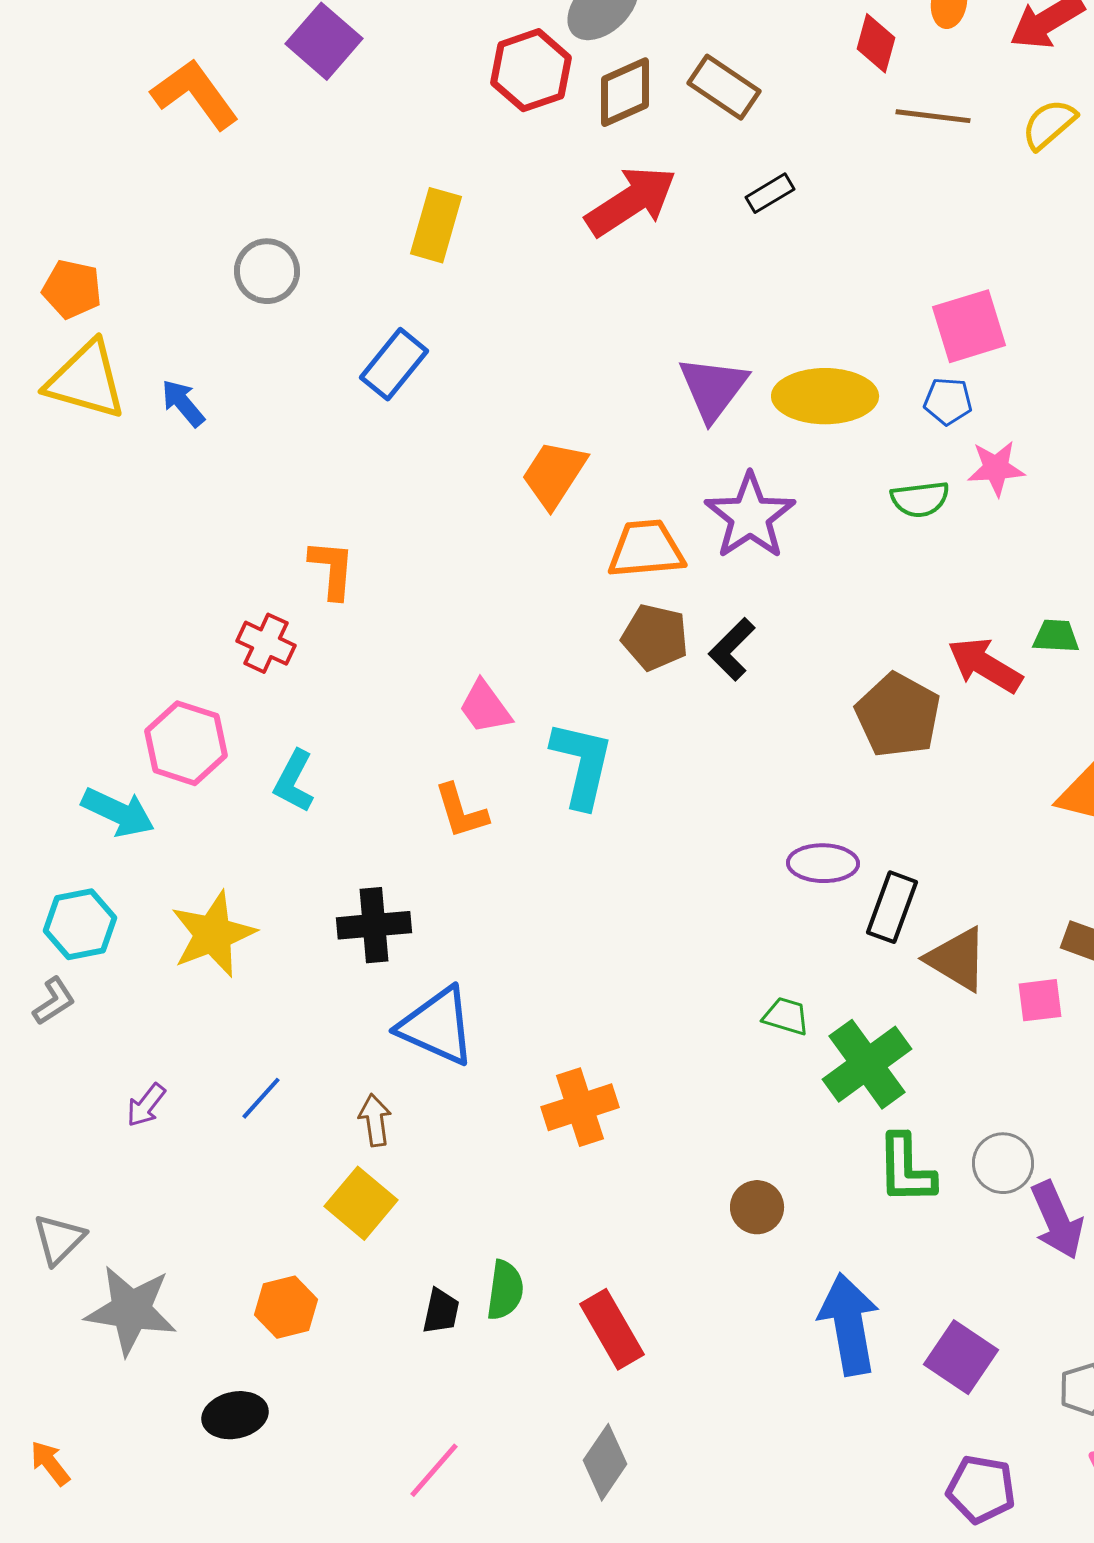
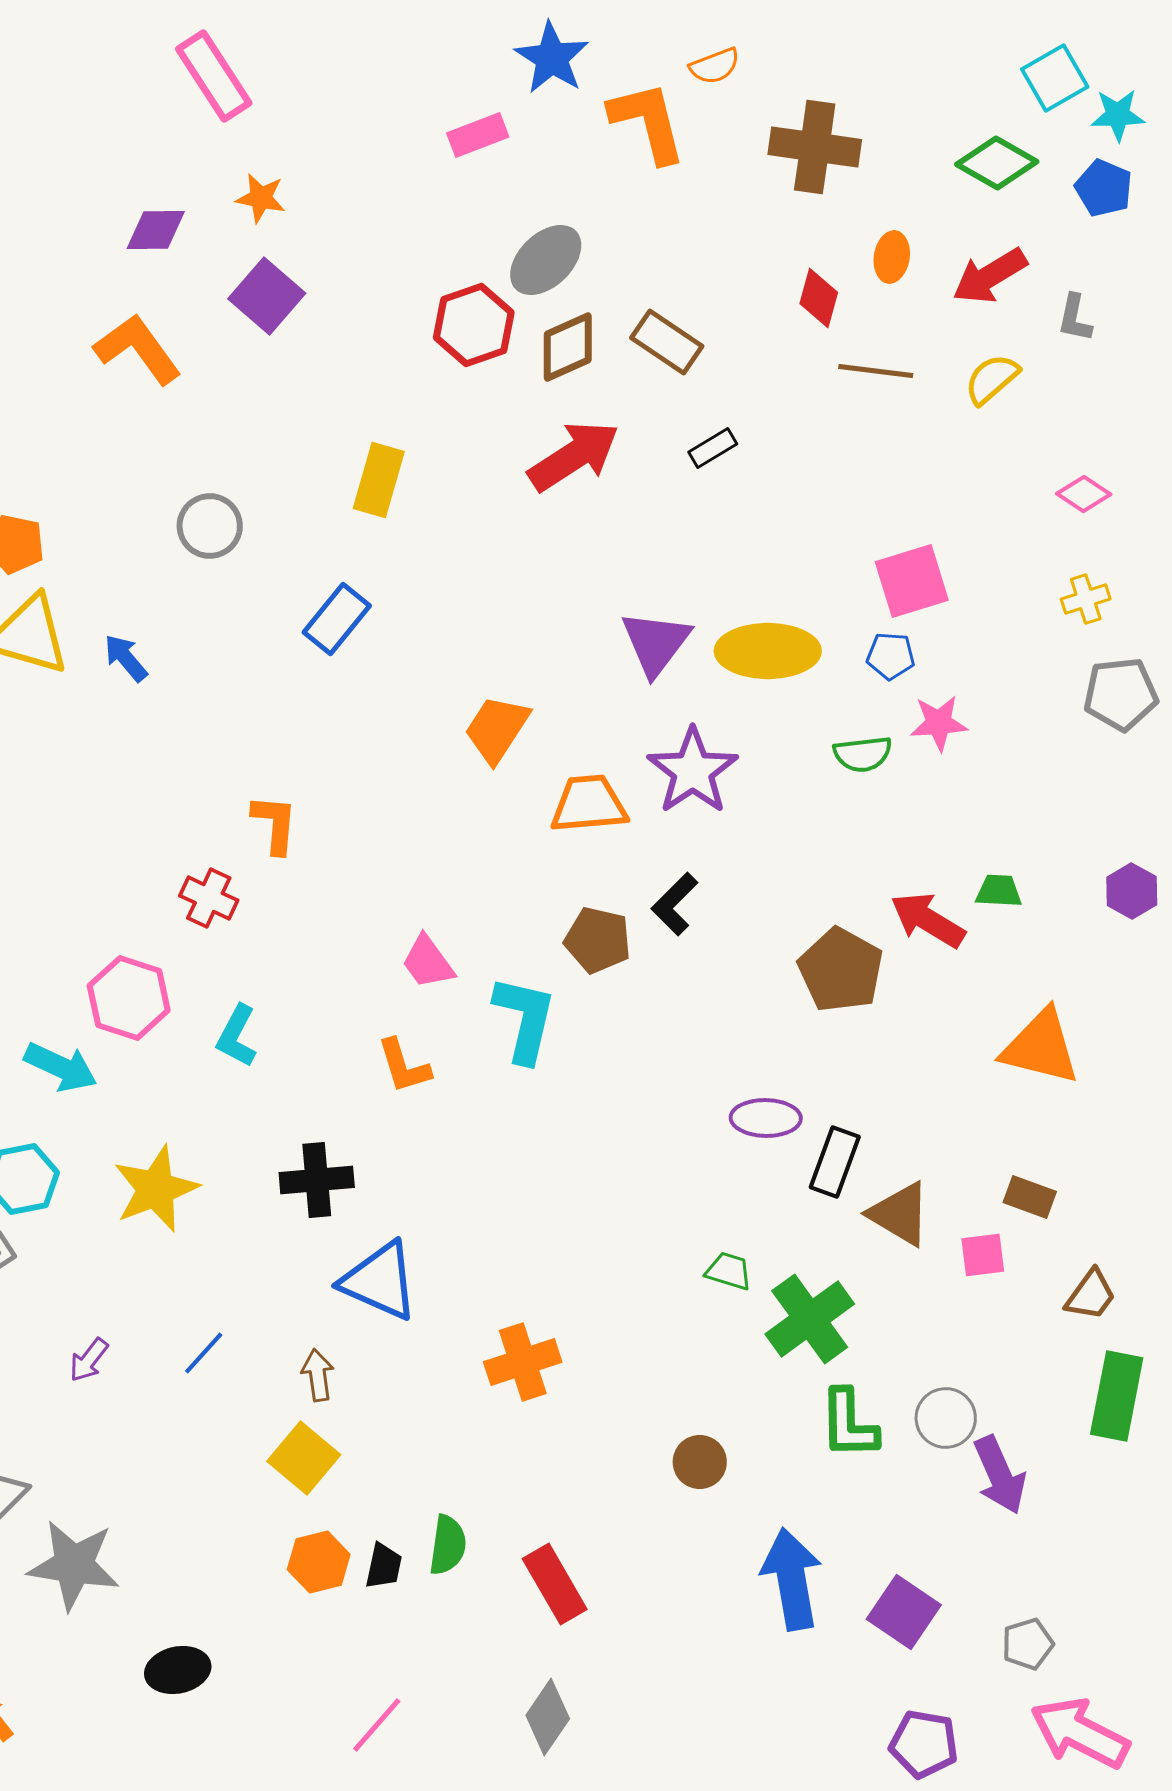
brown pentagon: (655, 637) -> (598, 940), moved
orange hexagon: (286, 1307) -> (319, 1562), moved

